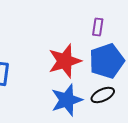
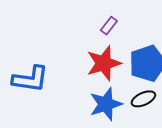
purple rectangle: (98, 27) -> (109, 26), moved, turned 30

